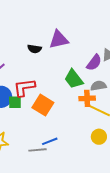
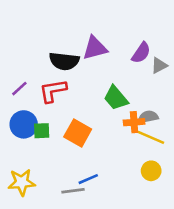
black semicircle: (35, 49) -> (64, 61), size x1.6
purple semicircle: (94, 63) -> (141, 53), moved
gray semicircle: (98, 86) -> (148, 117), moved
red L-shape: (24, 88) -> (53, 91), moved

